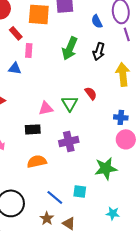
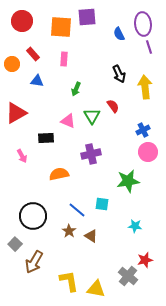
red rectangle: (16, 33) -> (33, 54), moved
green arrow: (70, 48) -> (76, 89), moved, size x0.6
pink rectangle: (29, 50) -> (64, 59), moved
black arrow: (99, 51) -> (119, 74), moved, turned -42
pink triangle: (46, 108) -> (68, 121), turned 35
blue cross: (121, 117) -> (143, 130), turned -32
black rectangle: (33, 129) -> (46, 138), moved

